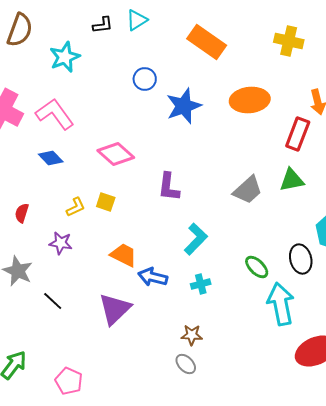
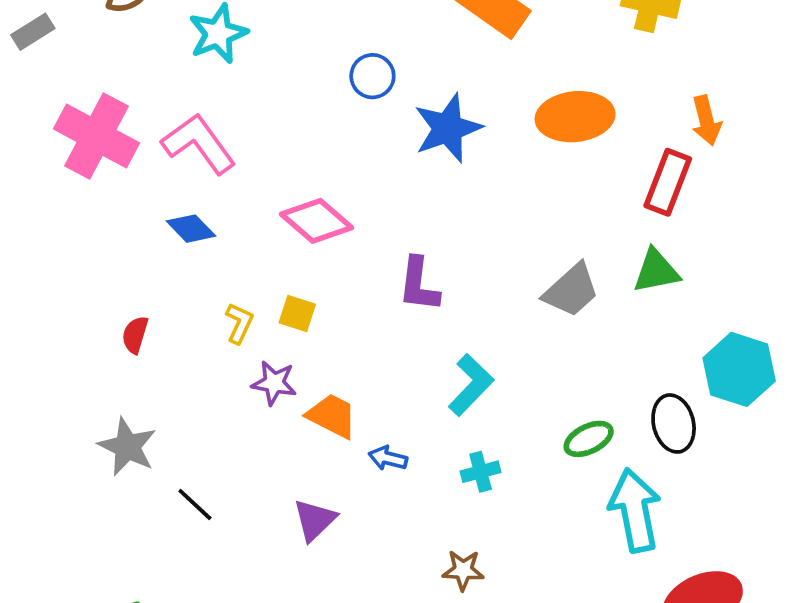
yellow L-shape: (76, 207) -> (239, 323), turned -40
purple star: (61, 243) -> (274, 383), moved
green ellipse: (257, 267) -> (589, 439), turned -70
blue arrow: (153, 277) -> (388, 458), size x0.7
purple triangle: (115, 309) -> (315, 520), size x0.7

